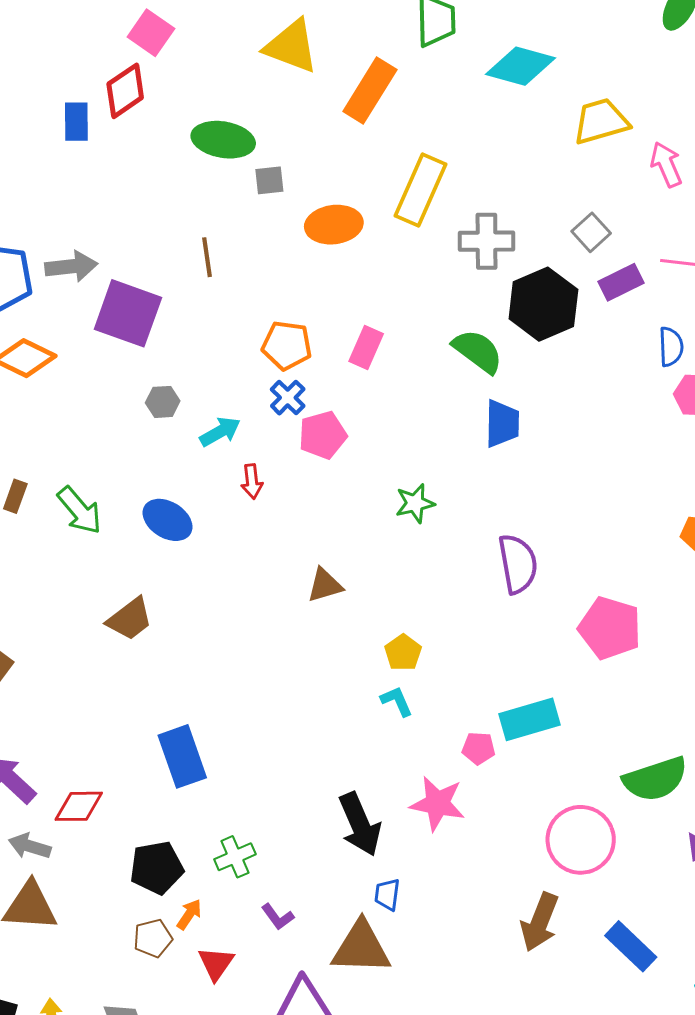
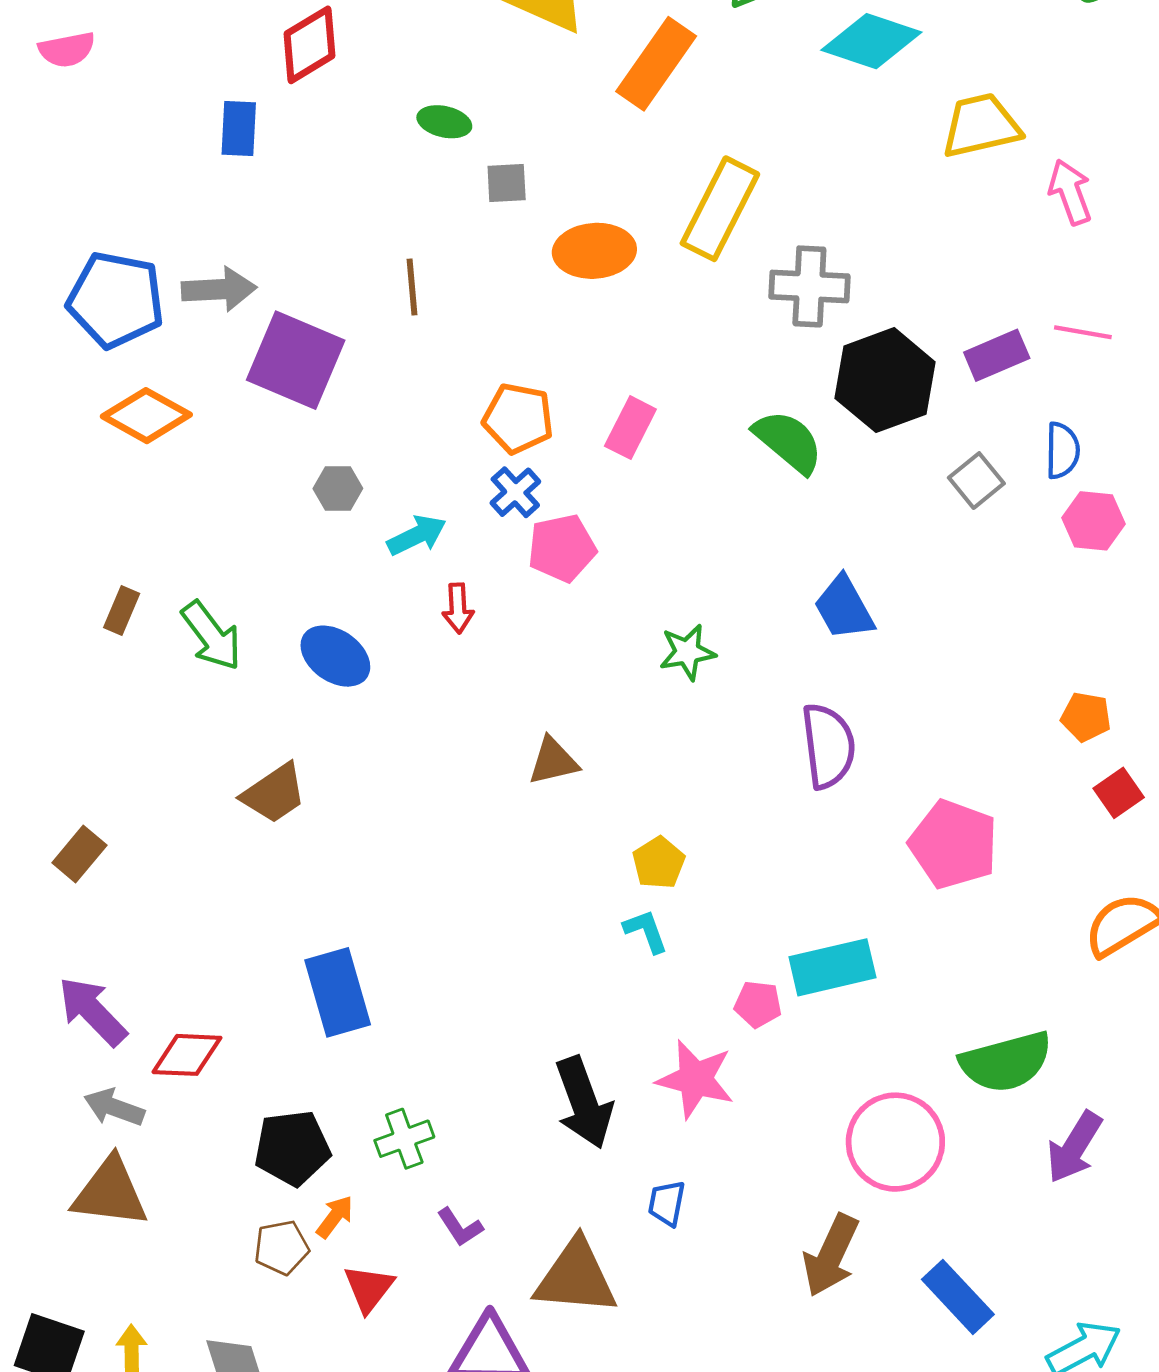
blue rectangle: (76, 122) -> (239, 129), moved
green ellipse: (223, 140) -> (444, 122), size x0.6
gray square: (591, 232) -> (976, 481), moved
blue trapezoid: (502, 424) -> (844, 608), moved, turned 147
blue trapezoid: (387, 894) -> (667, 1203), moved

